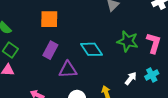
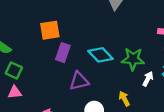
green star: (128, 41) -> (133, 59), moved
purple rectangle: (50, 50) -> (63, 53), moved

